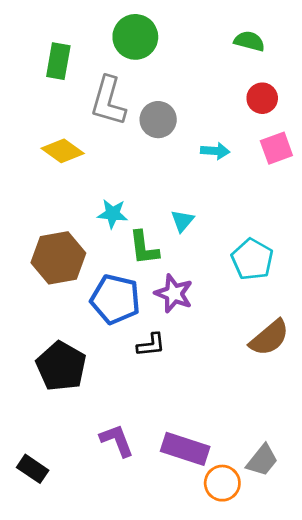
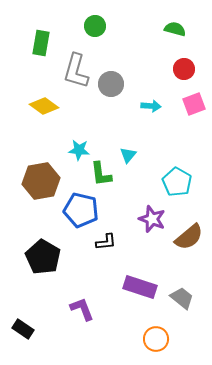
green circle: (135, 37) -> (95, 26), size x0.7
purple star: (174, 294) -> (152, 219), moved
purple rectangle: (185, 449) -> (140, 287), moved
gray trapezoid: (262, 460) -> (182, 298), moved, turned -90

